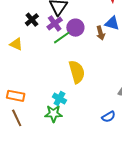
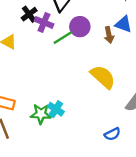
purple cross: (55, 23) -> (44, 22), moved, turned -35
yellow semicircle: (77, 72) -> (103, 77), moved, turned -35
green star: (53, 114) -> (41, 114), moved

